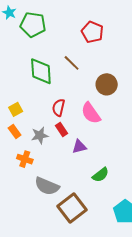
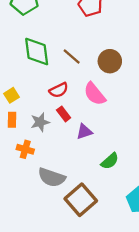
brown line: (72, 63) -> (72, 57), moved
red semicircle: (59, 108) -> (59, 90), turned -126
orange rectangle: (15, 131) -> (12, 120), turned 40

